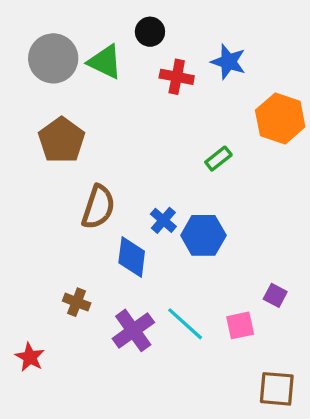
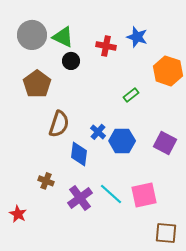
black circle: (150, 32) -> (71, 61), moved
purple square: (275, 295) -> (165, 143), moved, size x1.6
pink square: (240, 325) -> (144, 195), size x1.5

